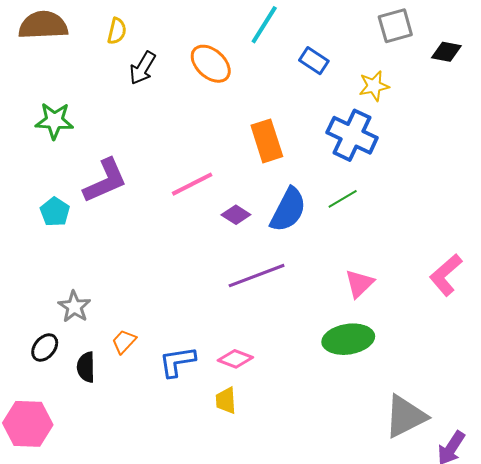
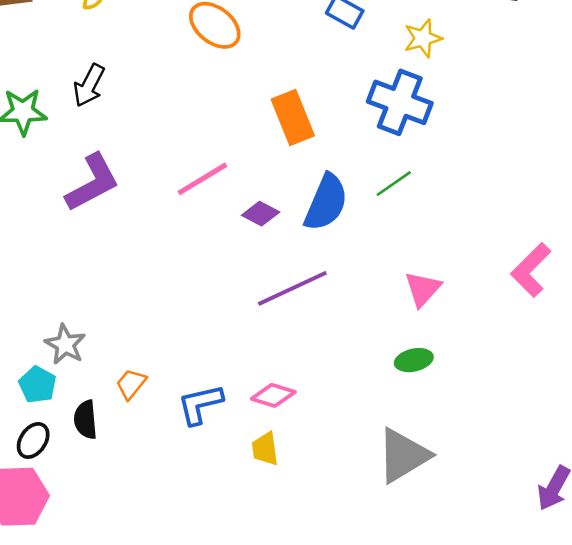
black arrow: (142, 68) -> (89, 85), moved
cyan pentagon: (55, 212) -> (37, 385), moved
green ellipse: (348, 339) -> (414, 360), size x0.6
black ellipse: (45, 348) -> (33, 440), moved
gray triangle: (405, 416) -> (403, 455), moved

